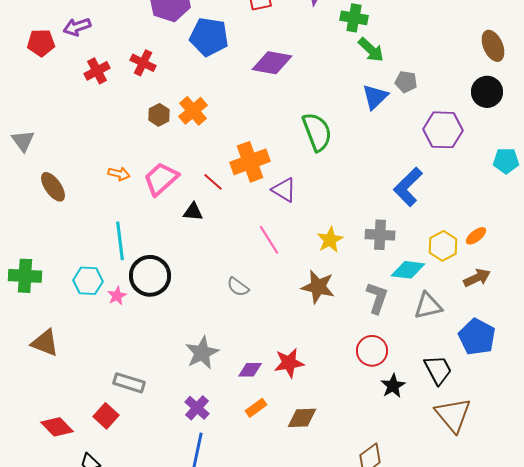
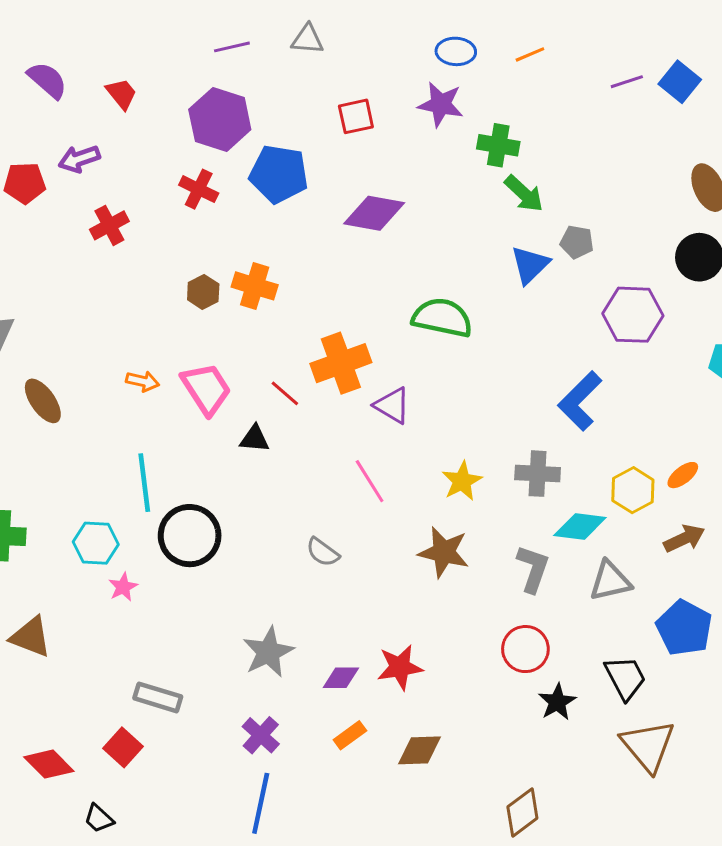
red cross: (143, 63) -> (199, 189), moved
orange cross: (193, 111) -> (255, 286), turned -32
green semicircle: (317, 132) -> (442, 318), turned -57
pink trapezoid: (161, 179) -> (206, 389), turned 99
pink star: (117, 296) -> (123, 587), moved

